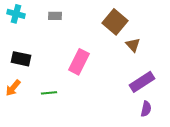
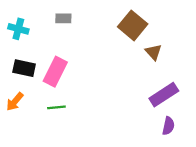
cyan cross: (16, 14) -> (18, 29), moved
pink rectangle: (79, 62) -> (55, 72), moved

